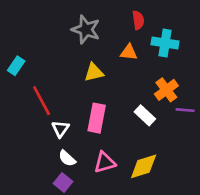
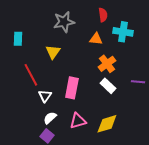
gray star: (86, 30) -> (64, 22), turned -30
cyan rectangle: (16, 66) -> (18, 39), moved, turned -32
yellow triangle: (94, 72) -> (53, 52), moved, turned -42
orange cross: (166, 90) -> (107, 64), moved
white semicircle: (67, 158) -> (50, 118), turned 96

